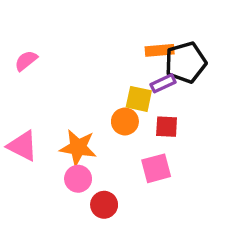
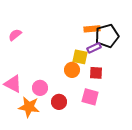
orange star: (78, 147) -> (29, 107), moved
pink square: (156, 168) -> (90, 97), turned 30
pink circle: (78, 179) -> (40, 88), moved
red circle: (104, 205) -> (59, 102), moved

